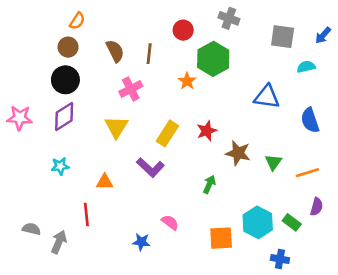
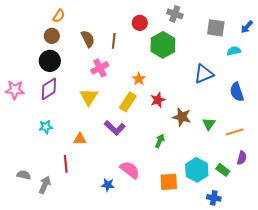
orange star: (187, 81) -> (139, 79), moved
blue triangle: (267, 97) -> (204, 74), turned -30
pink semicircle: (170, 222) -> (130, 170), size x1.5

